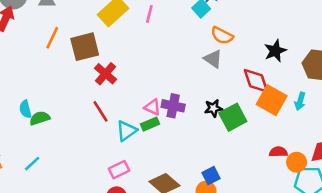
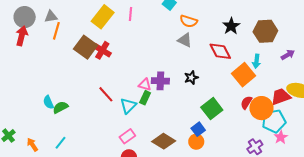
orange line: (52, 38) -> (56, 31), moved
brown square: (85, 47) -> (86, 47), turned -30
red cross: (106, 74) -> (102, 50), moved
orange square: (272, 100) -> (244, 75), moved, turned 30
green square: (233, 117) -> (212, 109), moved
green rectangle: (150, 124) -> (145, 98), turned -32
red semicircle: (278, 152) -> (246, 103), turned -48
orange circle: (297, 162) -> (261, 108), size x1.5

